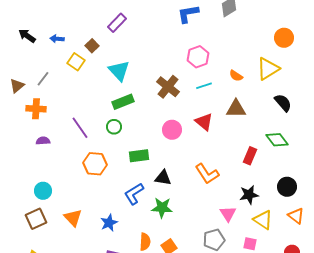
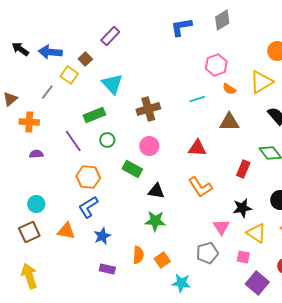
blue arrow: (57, 39) -> (50, 52), size x1.6
pink hexagon: (198, 57) -> (216, 65), moved
gray line: (43, 79) -> (47, 92), moved
brown cross: (168, 87) -> (148, 109), moved, turned 35
green rectangle: (123, 102) -> (94, 115), moved
red triangle: (204, 122) -> (197, 148), moved, turned -36
pink circle: (172, 130) -> (149, 146), moved
green rectangle: (139, 156) -> (132, 169), turned 36
blue L-shape: (134, 194) -> (88, 207), moved
orange triangle: (73, 218) -> (66, 231), turned -36

